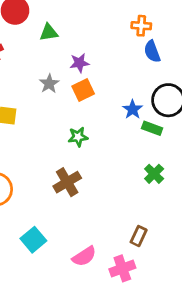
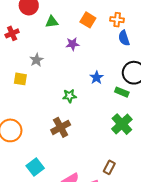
gray star: (49, 84) -> (37, 60), moved
orange square: (83, 90) -> (88, 20), moved, turned -35
blue star: (133, 109) -> (97, 78), moved
green cross: (154, 174) -> (122, 124), size x1.5

